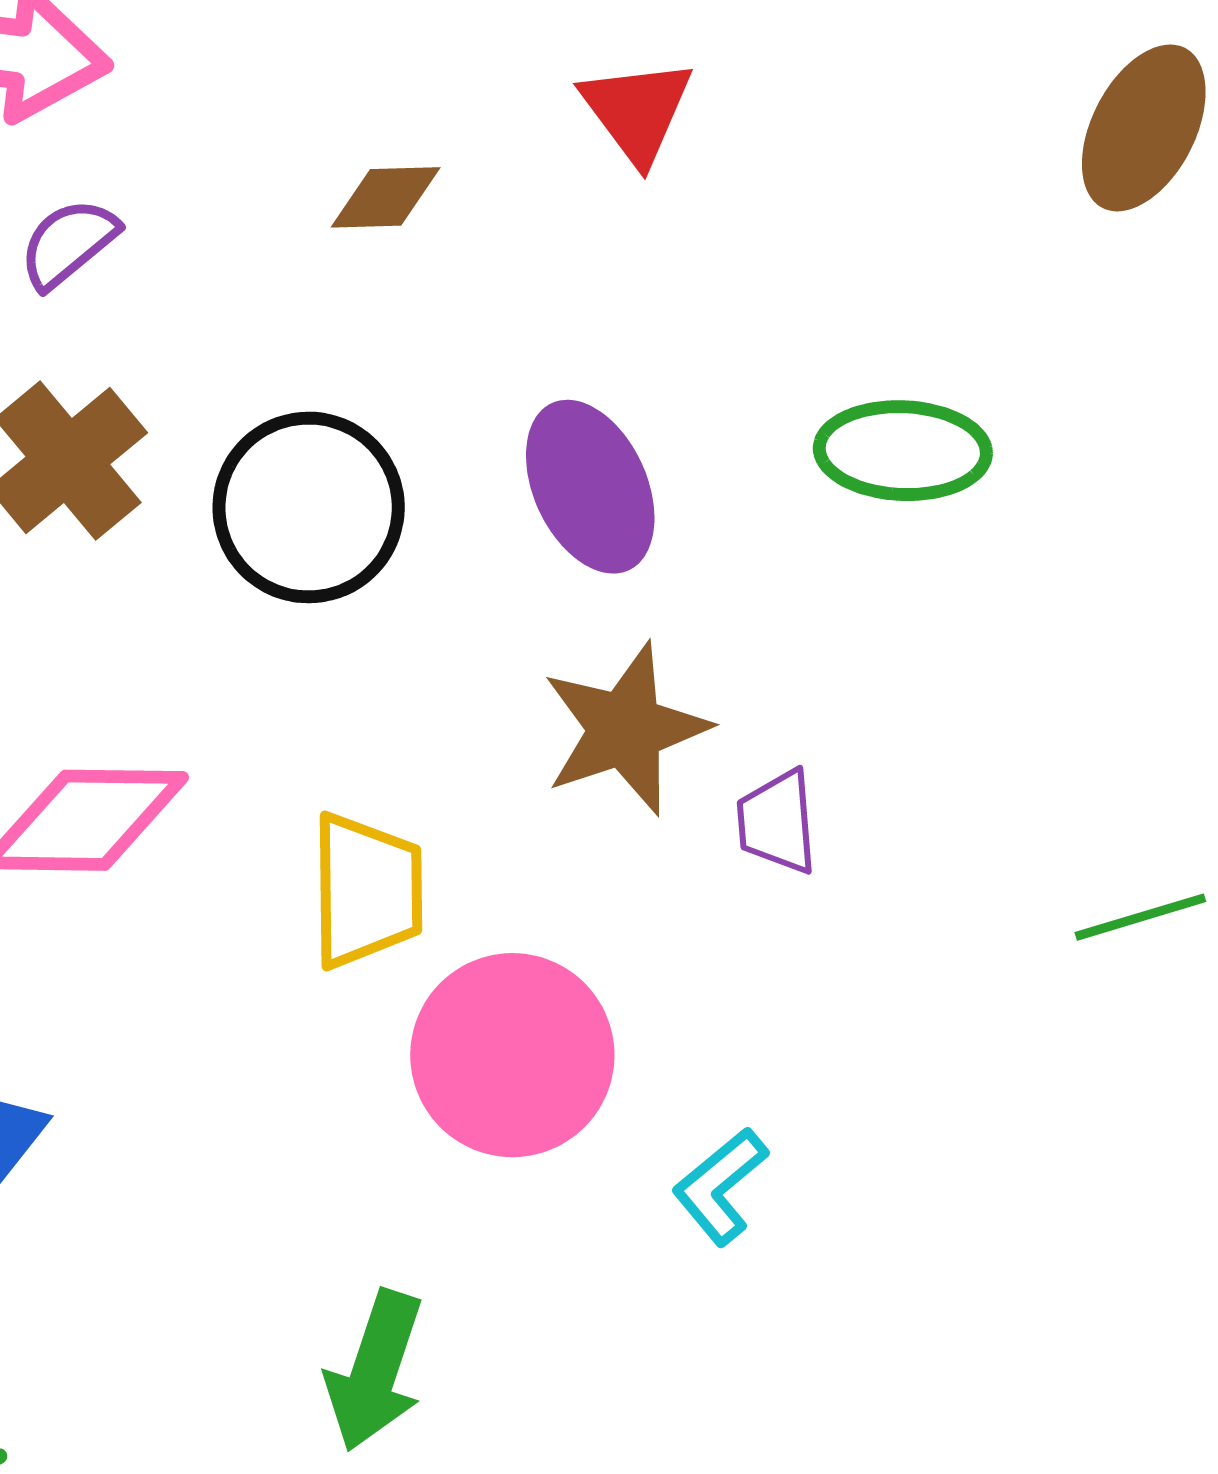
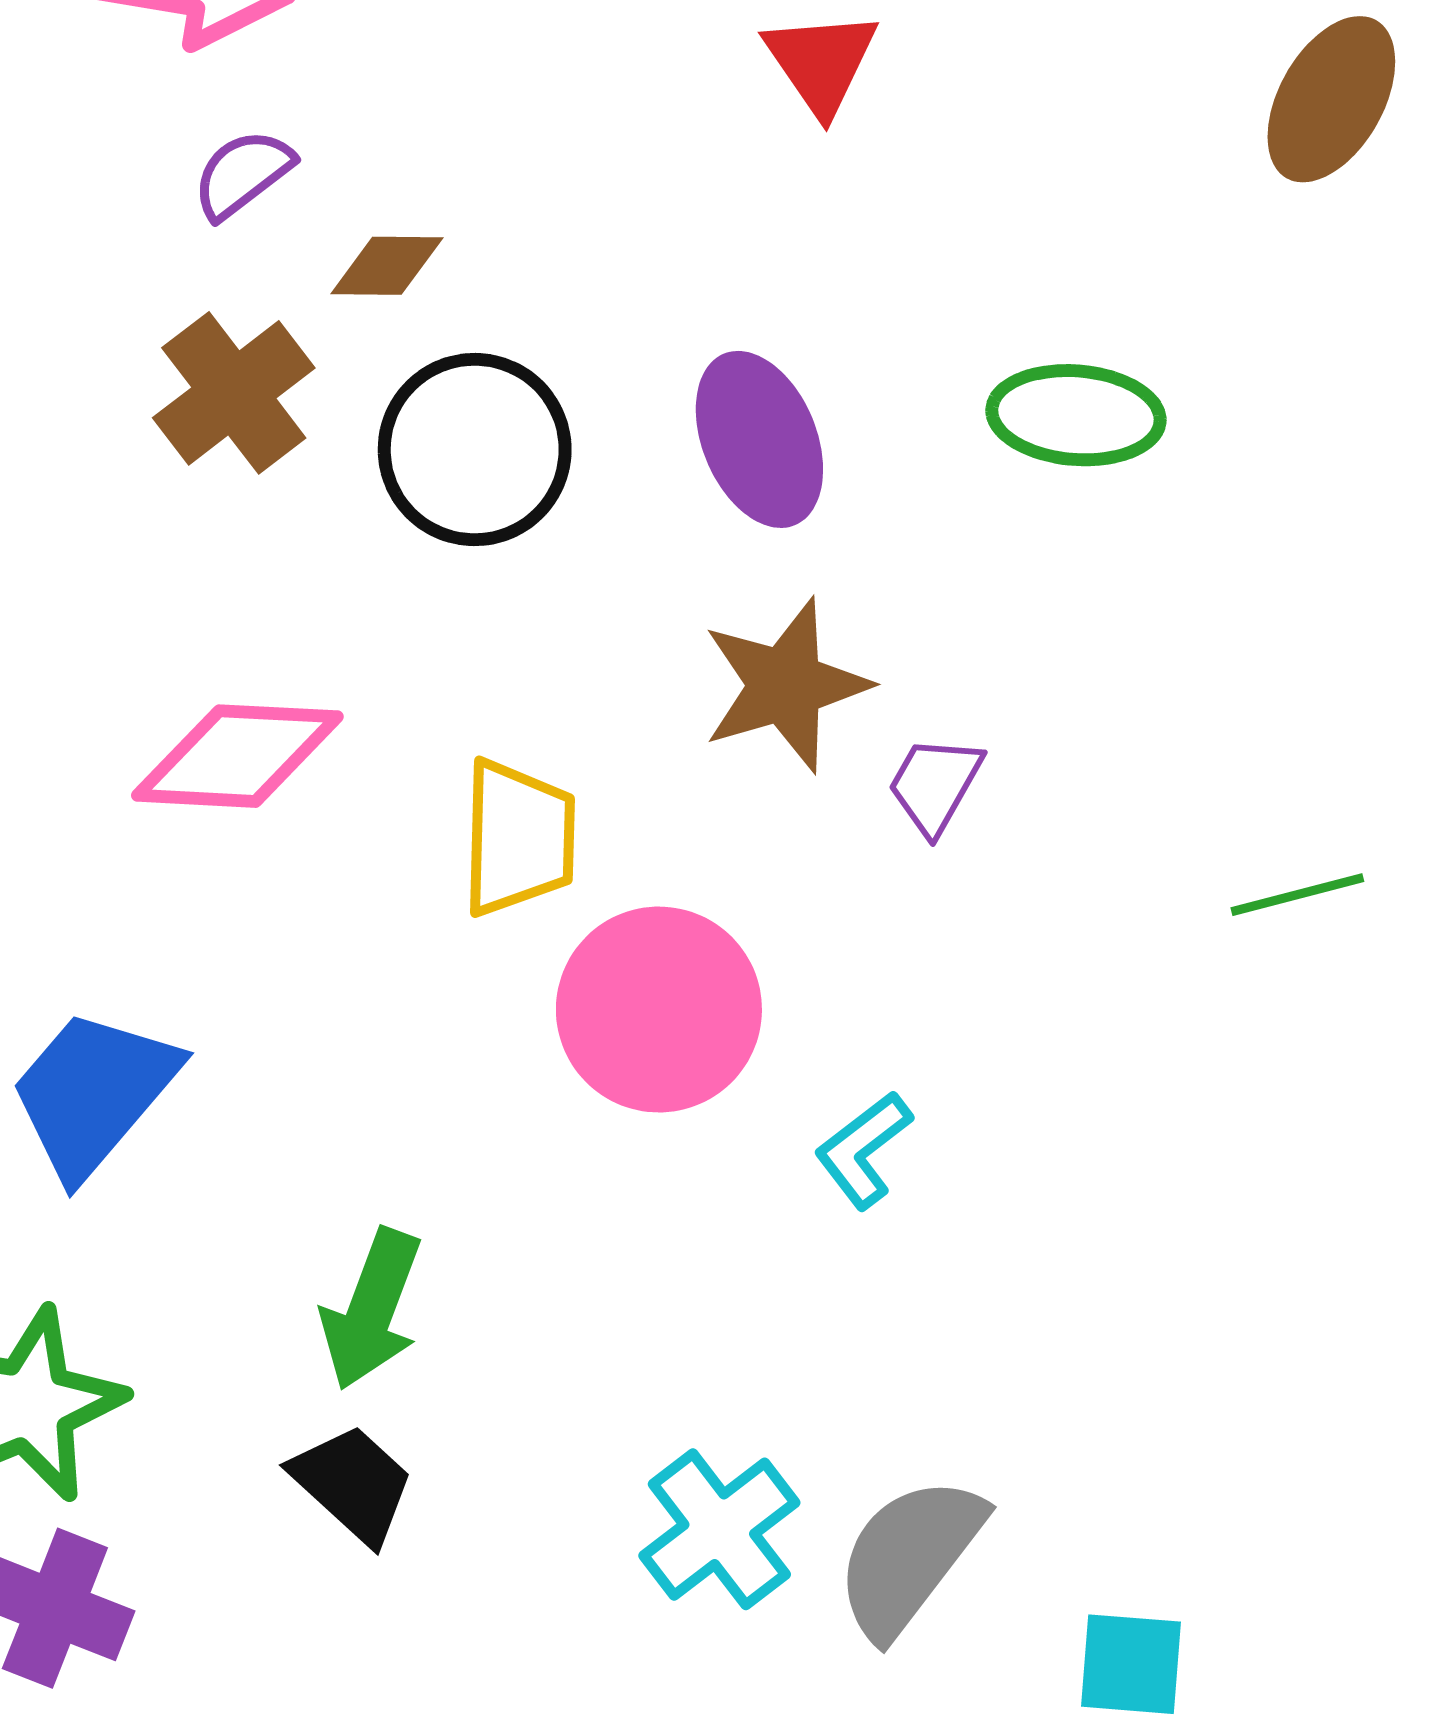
brown diamond: (386, 197) -> (387, 266), moved
purple trapezoid: (777, 822) -> (935, 785), turned 32
green arrow: (375, 1371) -> (372, 1309), moved

